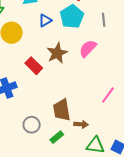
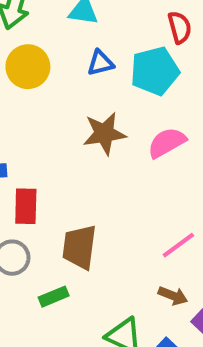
red rectangle: (34, 66) -> (26, 206), moved, turned 30
brown arrow: (81, 124) -> (173, 296), moved

